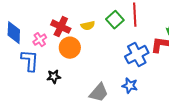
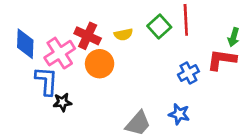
pink cross: (40, 40) -> (60, 53), size x1.6
blue cross: (137, 55) -> (188, 73), size x0.7
black star: (54, 77) -> (62, 102), moved

